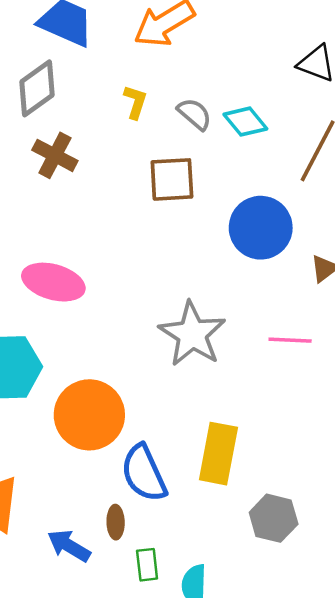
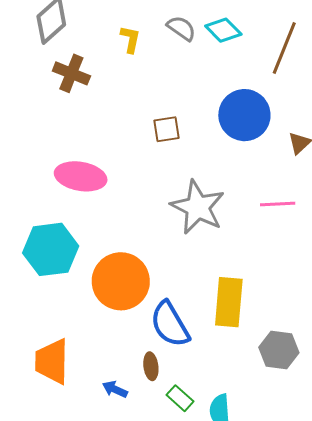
yellow L-shape: (135, 102) -> (130, 39), moved
brown square: (172, 179) -> (166, 129), moved, size x0.7
blue arrow: (69, 546) -> (115, 389), size x0.7
green rectangle: (147, 565) -> (180, 398), turned -36

